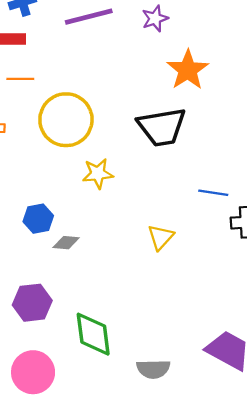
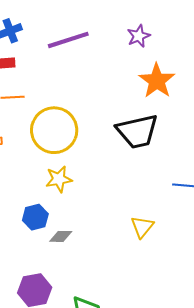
purple star: (155, 19) -> (139, 36), moved
yellow star: (98, 174) -> (59, 179), moved

